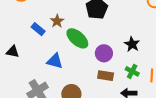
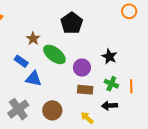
blue rectangle: (38, 29) -> (21, 61), moved

